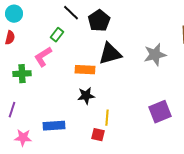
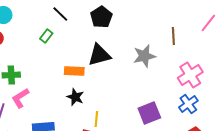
black pentagon: (99, 21) -> (101, 17), moved
pink L-shape: (43, 57) -> (20, 98), moved
black star: (86, 96) -> (75, 97), turned 30

